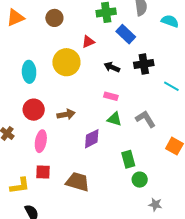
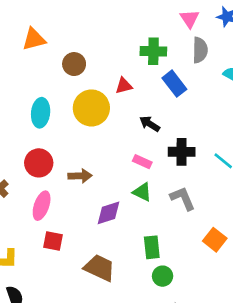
brown circle: (54, 18) -> (74, 64), moved
black cross: (144, 64) -> (182, 152), moved
red square: (43, 172) -> (53, 241), moved
brown trapezoid: (78, 182) -> (100, 268), moved

